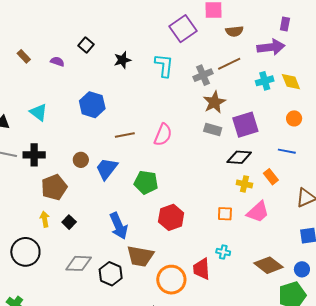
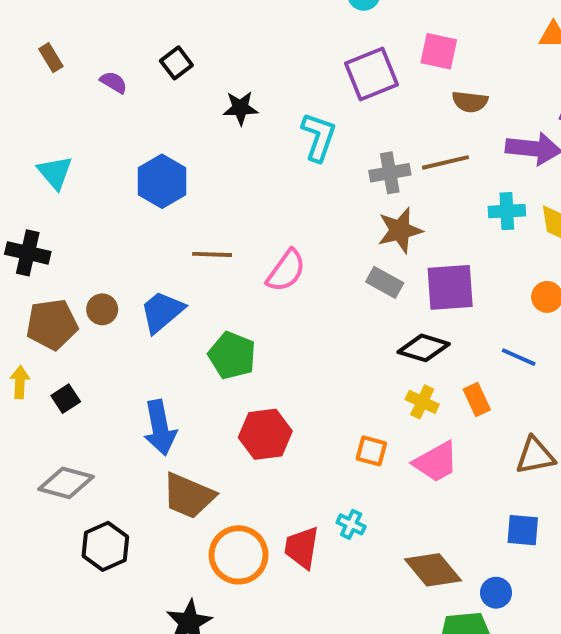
brown circle: (81, 160) -> (102, 309), moved
black hexagon: (111, 274) -> (105, 546), moved

